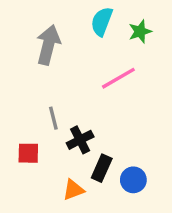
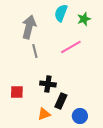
gray line: (53, 118) -> (35, 51), moved
black cross: (80, 140) -> (48, 84), turned 35
blue circle: (133, 180) -> (80, 116), moved

